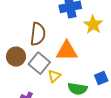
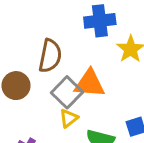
gray square: (39, 63) -> (67, 92), moved

